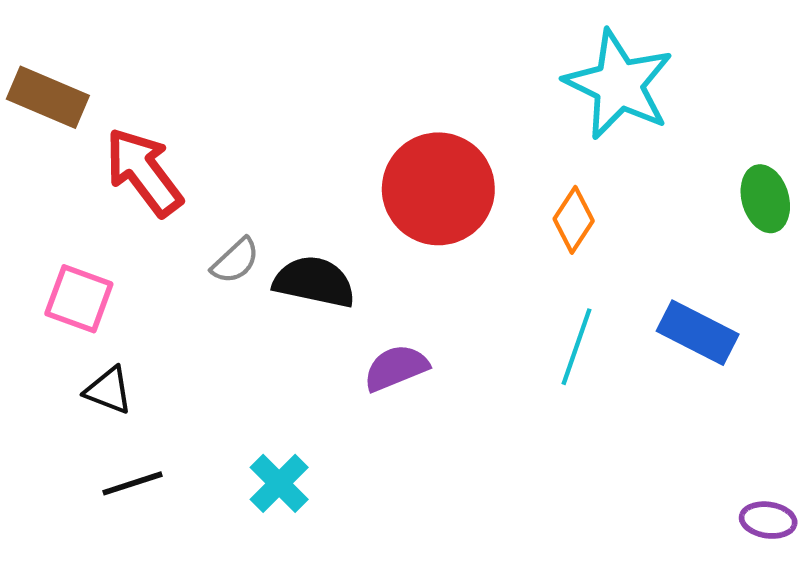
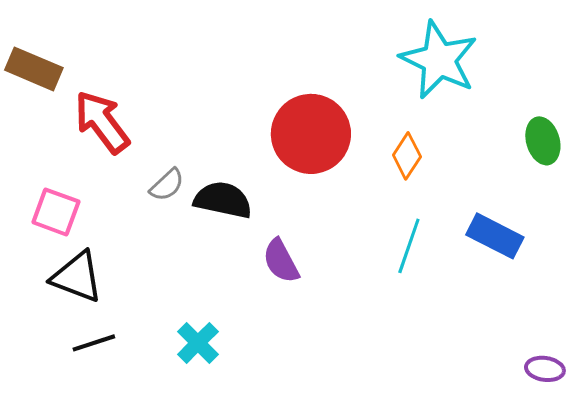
purple semicircle: (396, 368) -> (281, 261), turned -96
black triangle: (109, 390) -> (77, 277), size x1.5

